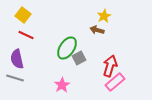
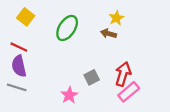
red line: (26, 35) -> (19, 47), moved
green ellipse: (67, 48) -> (67, 28), moved
gray square: (79, 58) -> (92, 77), moved

